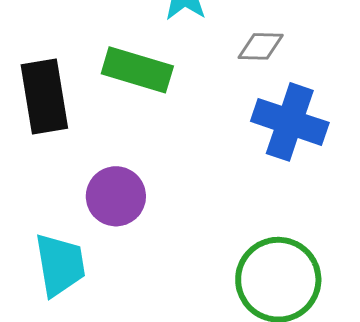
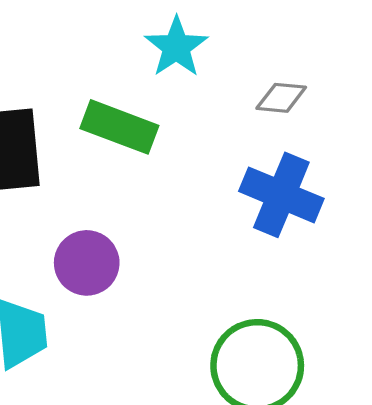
gray diamond: (261, 46) -> (281, 98), moved

